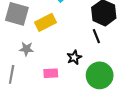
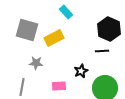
black line: (96, 36) -> (102, 51), turned -72

